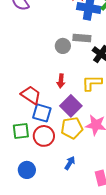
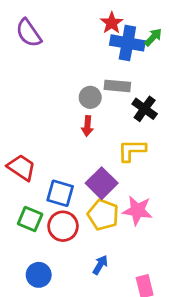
red arrow: (61, 81) -> (87, 126), moved
red trapezoid: (31, 95) -> (21, 167), moved
yellow pentagon: (72, 128) -> (103, 215), turned 30
green square: (21, 131) -> (30, 219), turned 30

